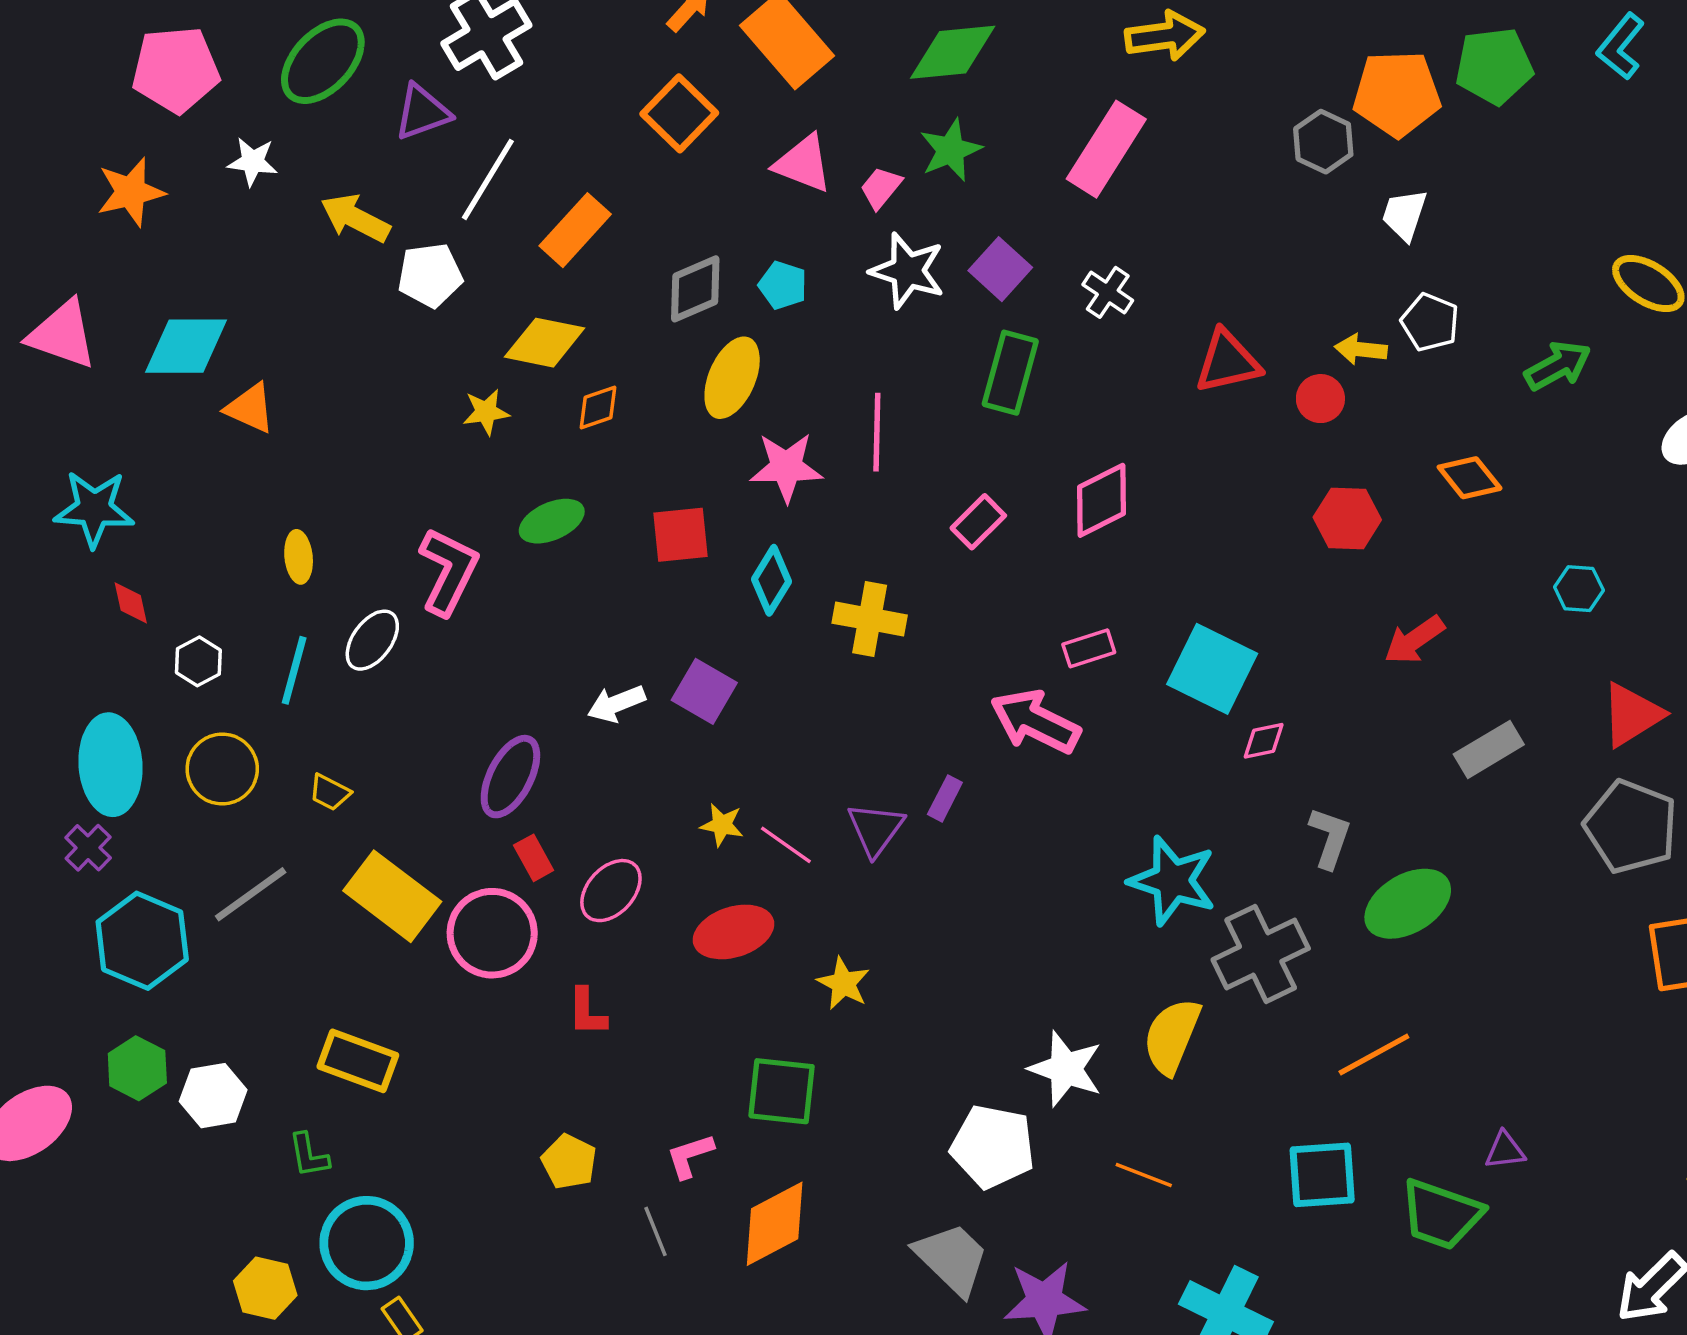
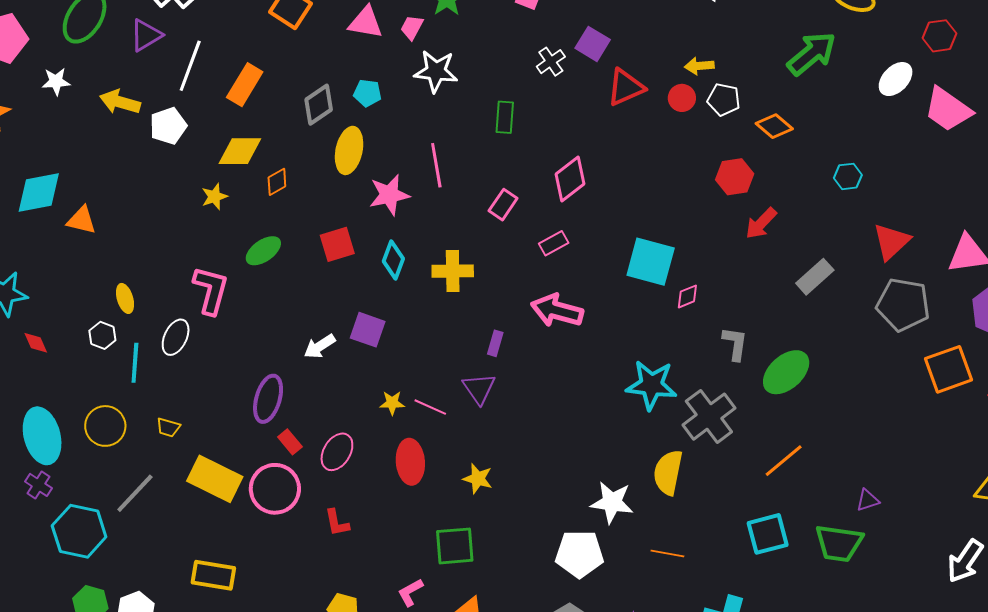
purple square: (1000, 269) -> (593, 44), moved
white cross: (1108, 292) -> (551, 62), turned 32
white pentagon: (1430, 322) -> (724, 100), moved
green arrow: (1558, 366) -> (812, 54), size x1.4
green rectangle: (1010, 373) -> (505, 117), size x0.7
red hexagon: (1347, 518) -> (735, 177), moved
pink rectangle: (1089, 648) -> (554, 243), moved
white hexagon: (198, 661) -> (102, 335), moved
purple rectangle: (945, 798) -> (495, 343), moved
red ellipse: (733, 932) -> (410, 462), turned -66

